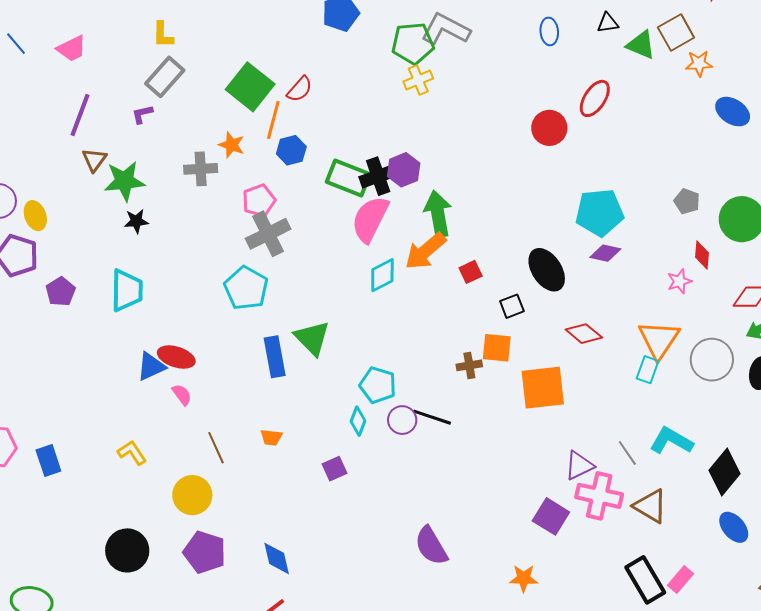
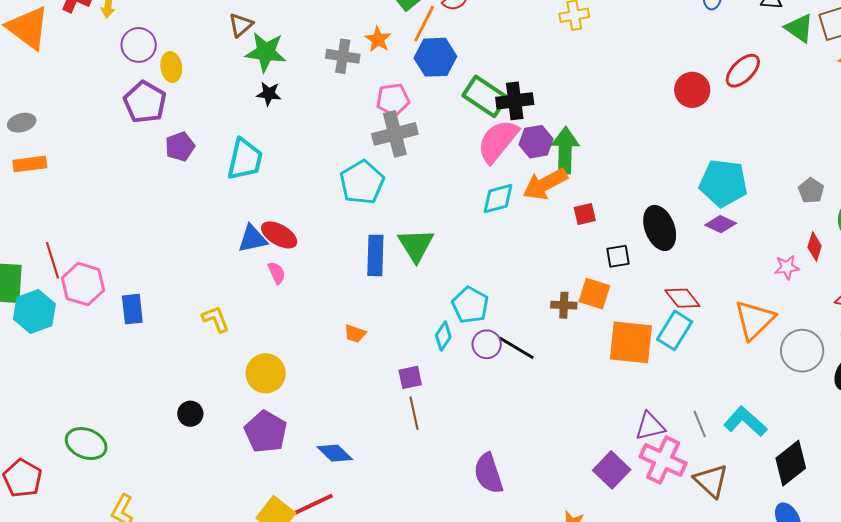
blue hexagon: (291, 150) -> (435, 57), size x1.4
purple hexagon: (404, 170) -> (536, 142), moved
cyan rectangle: (648, 370) -> (675, 330), moved, size x1.4
brown line: (216, 448) -> (414, 413), moved
black circle: (127, 550) -> (190, 414), size x0.6
blue diamond: (277, 558) -> (335, 453), turned -45

